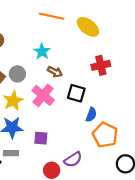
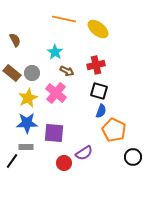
red cross: (101, 65) -> (96, 65), moved
black square: (76, 93) -> (99, 91), moved
purple square: (41, 138) -> (54, 133), size x1.5

